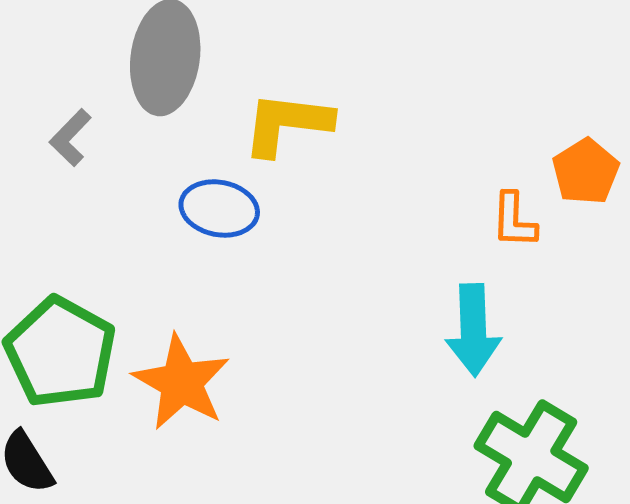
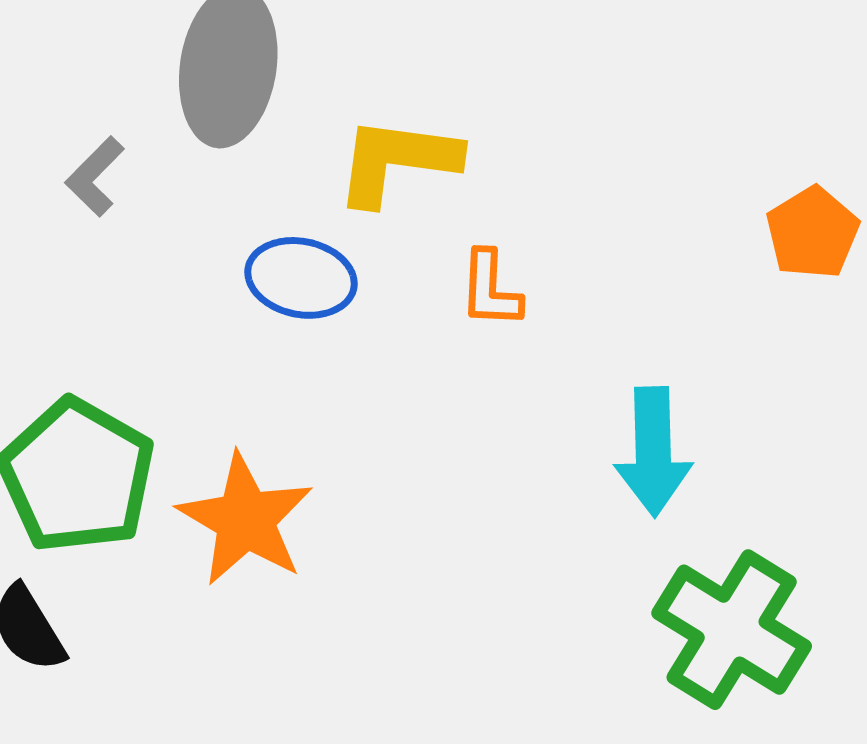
orange L-shape: (514, 220) -> (490, 289), moved

